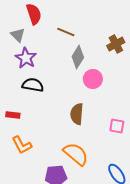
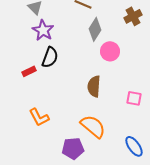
black semicircle: (33, 85) -> (50, 57), turned 100
red rectangle: (13, 115) -> (29, 71), moved, turned -32

